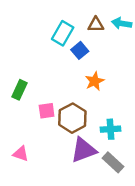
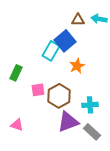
cyan rectangle: (63, 33) -> (51, 51), moved
blue square: (80, 50) -> (65, 41), size x1.5

